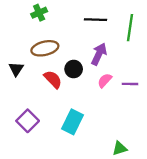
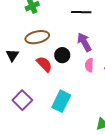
purple arrow: (99, 54) -> (84, 42), turned -54
pink semicircle: (105, 81) -> (89, 65), turned -40

